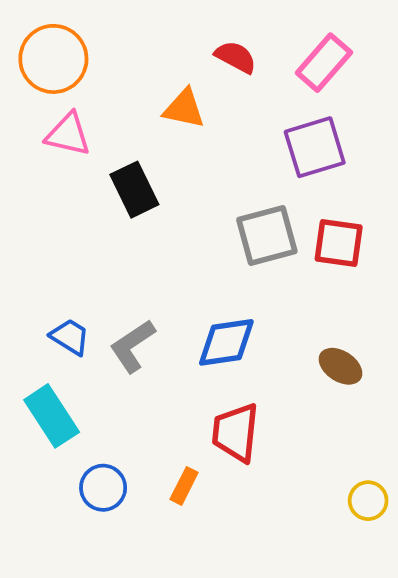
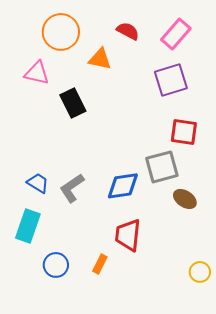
orange circle: (53, 59) -> (61, 32), moved
gray square: (267, 236) -> (162, 167), moved
cyan rectangle: (52, 416) -> (28, 226), turned 52

